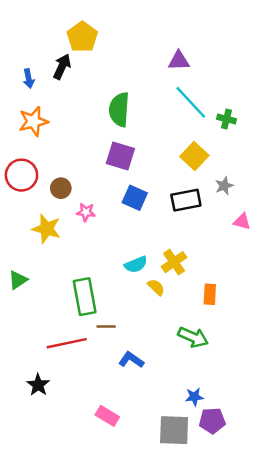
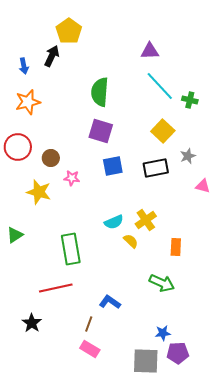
blue square: (135, 198) -> (113, 166), turned -35
brown line: (106, 326) -> (89, 324), moved, turned -70

